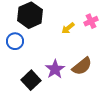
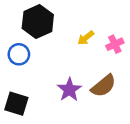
pink cross: (91, 21) -> (115, 44), moved
black square: (31, 80) -> (16, 104), moved, turned -30

